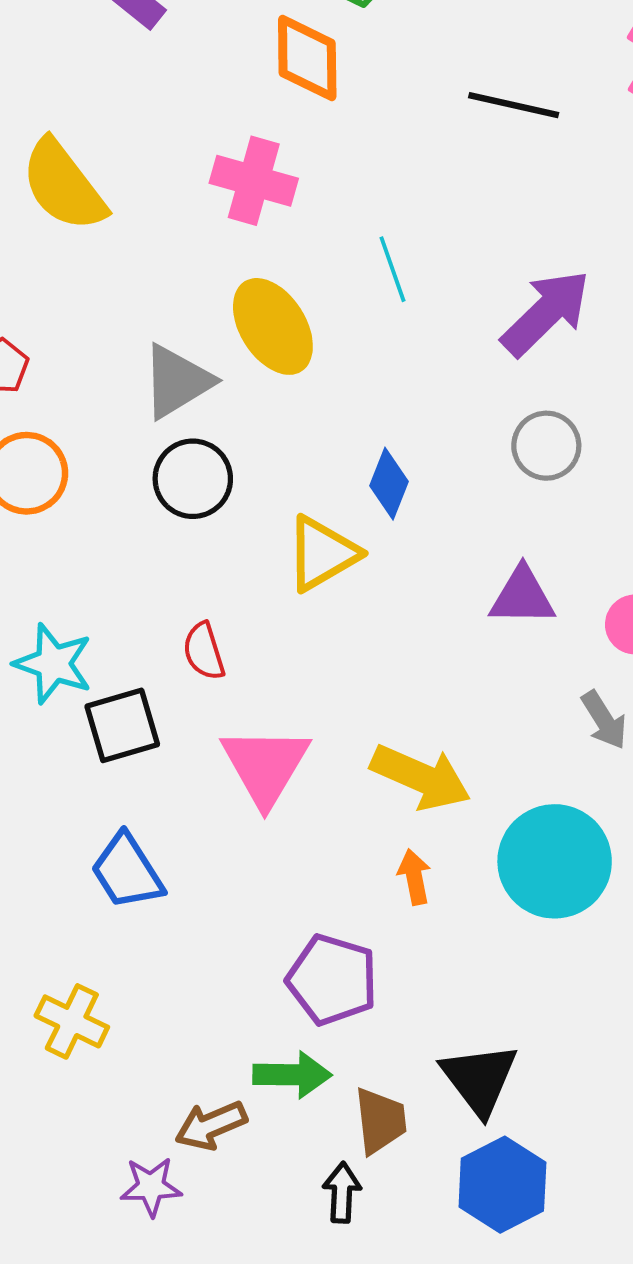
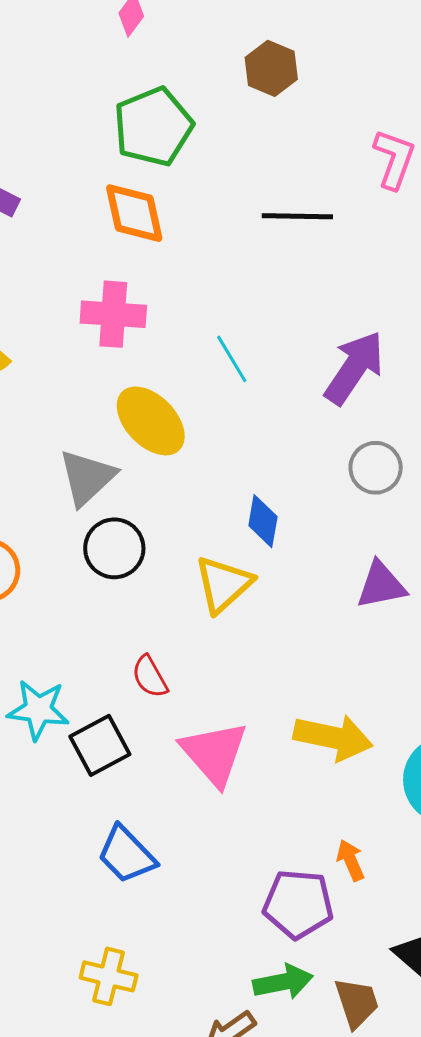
orange arrow: (414, 877) -> (351, 860), moved

